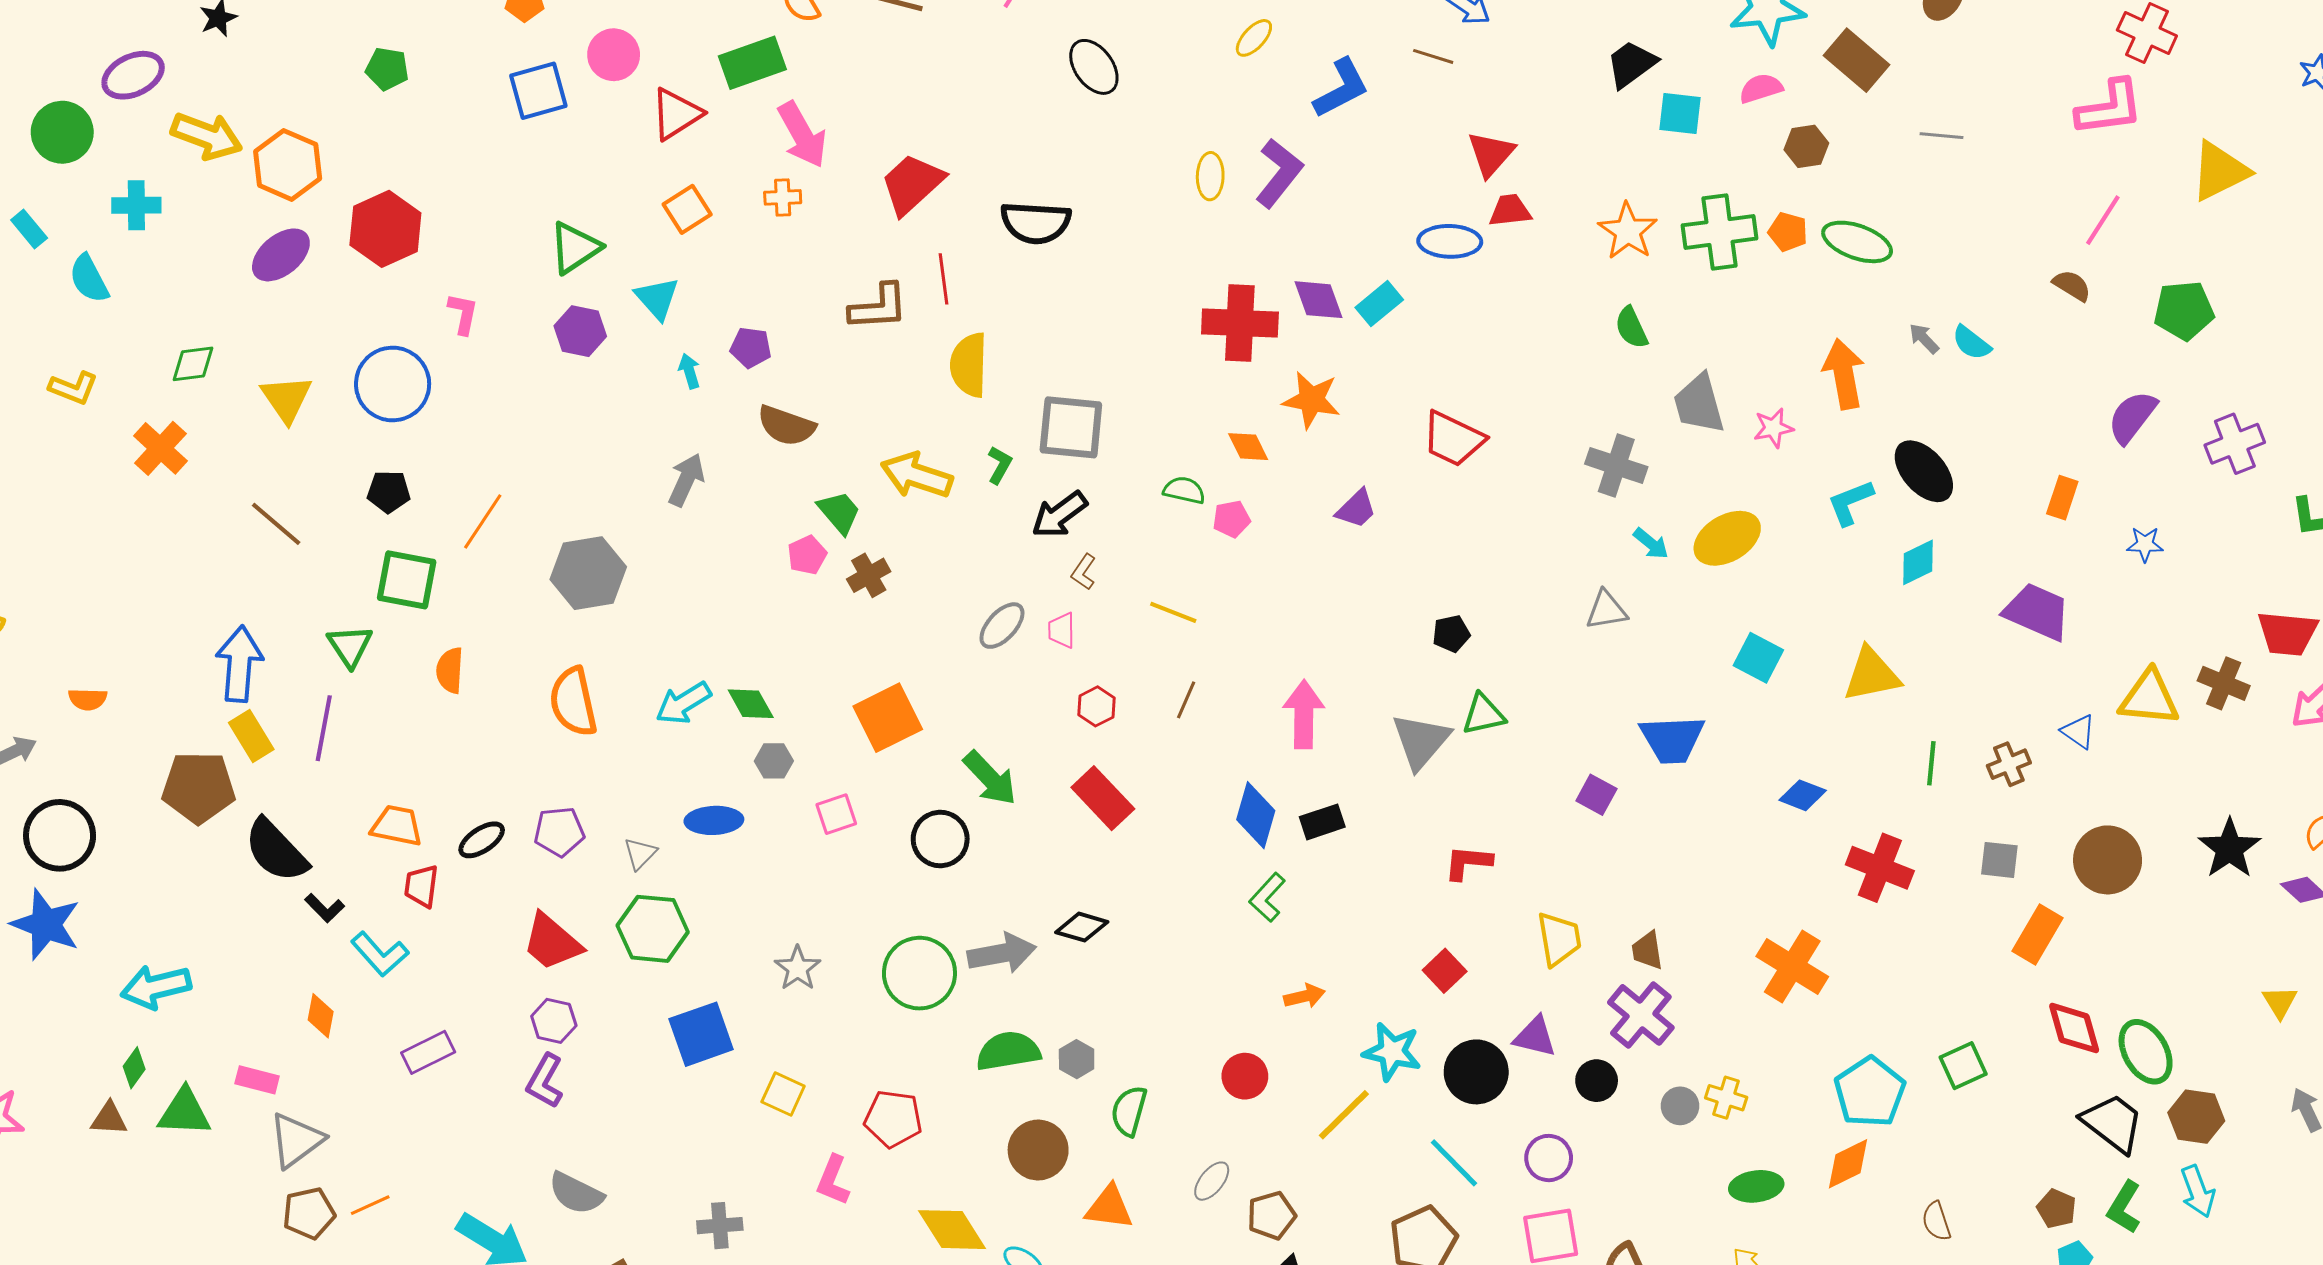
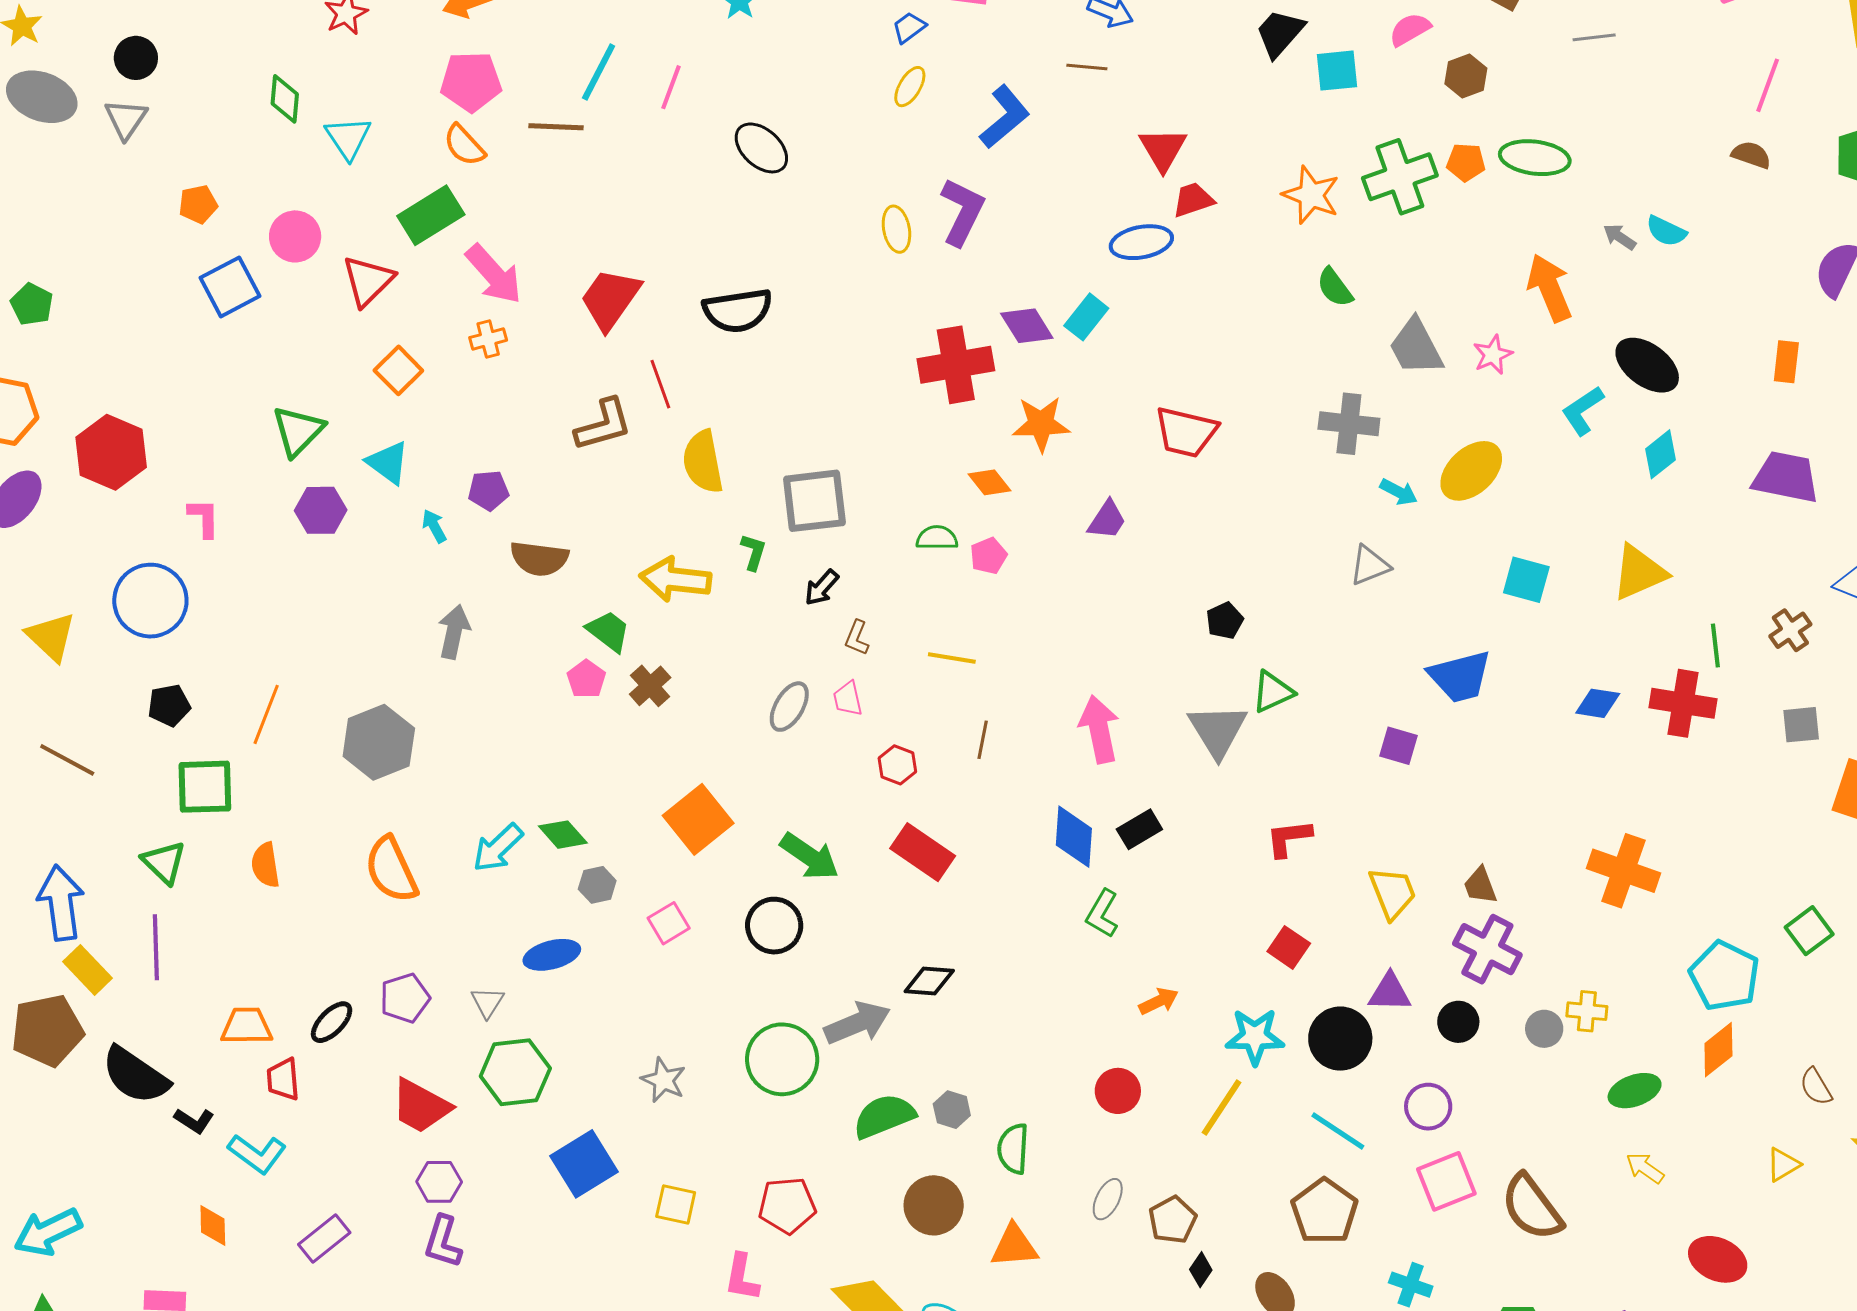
green pentagon: (387, 69) -> (32, 304), moved, turned 30
black arrow: (1059, 515) -> (822, 588), size x0.7
red cross: (1880, 868) -> (1683, 703), moved

